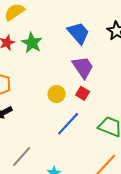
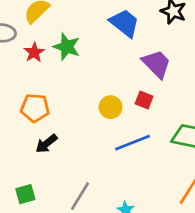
purple trapezoid: (83, 67) -> (156, 64), moved
blue line: (68, 124) -> (133, 143), turned 36

